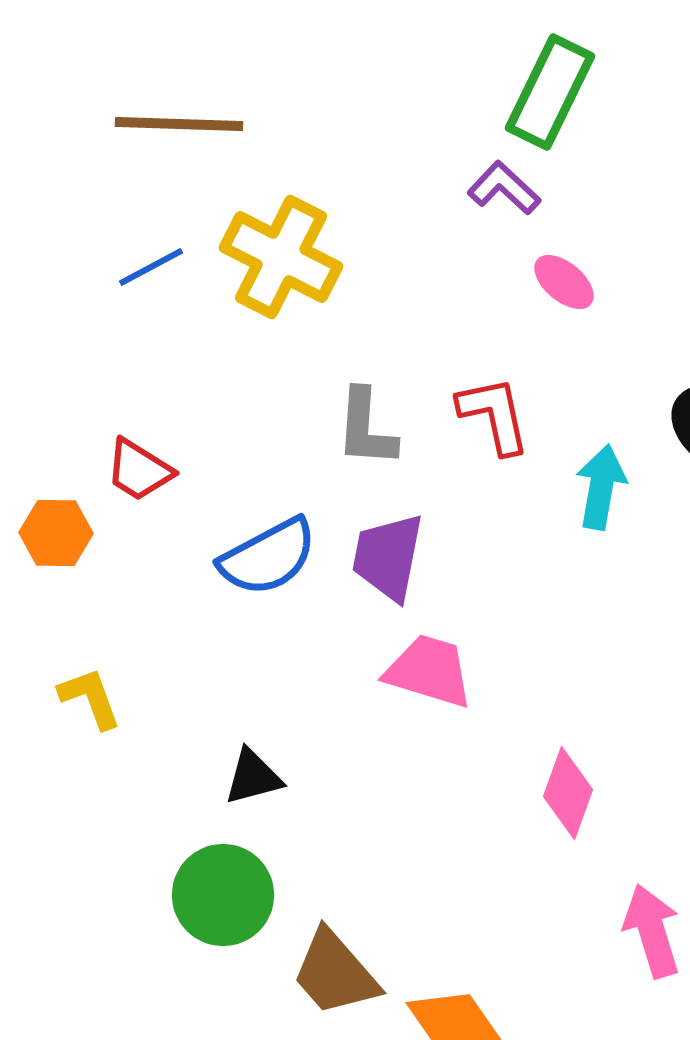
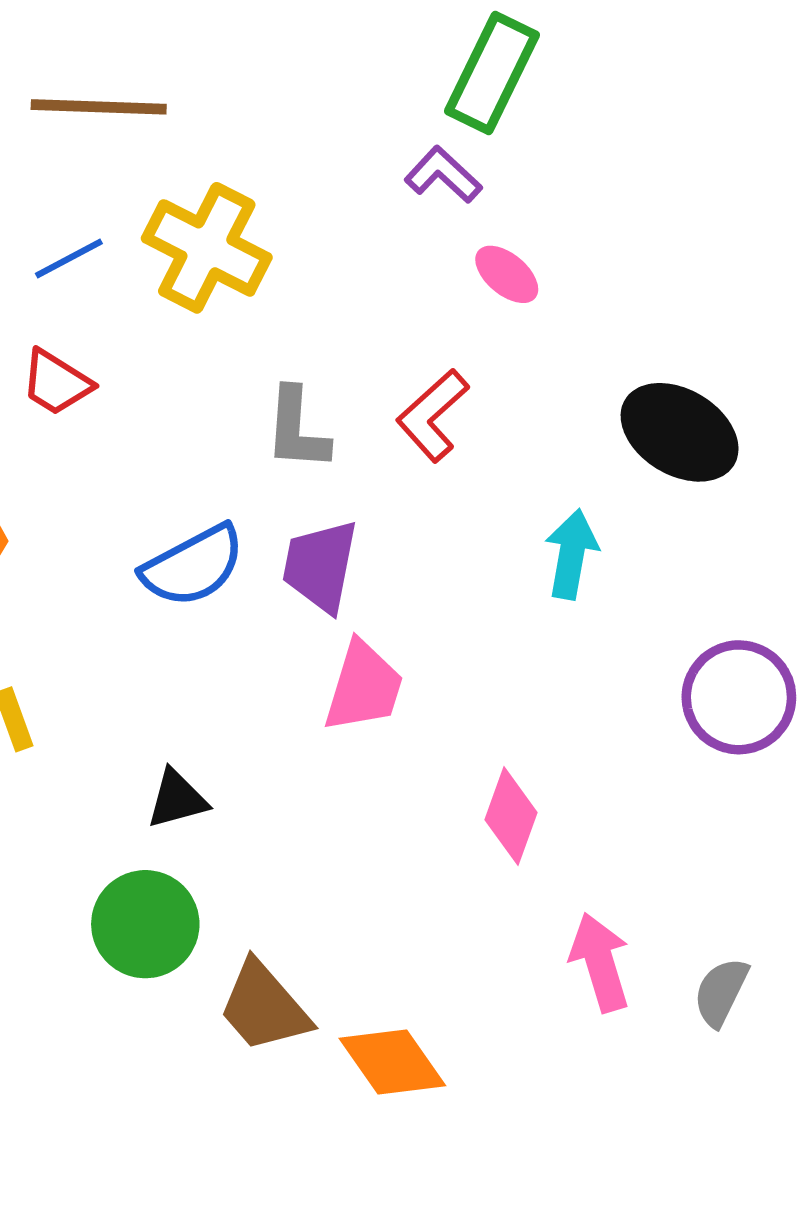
red L-shape: (494, 415) -> (433, 415), turned -120
red trapezoid: (139, 470) -> (56, 383), moved
cyan arrow: (601, 487) -> (571, 554), moved
pink trapezoid: (429, 671) -> (364, 687), turned 90

